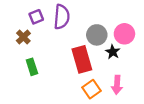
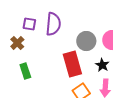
purple square: (36, 17) -> (29, 24), turned 32
black star: (113, 52) -> (102, 65), moved

